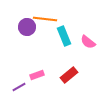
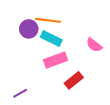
cyan rectangle: (64, 36) -> (51, 39), moved, turned -42
pink rectangle: (37, 75) -> (56, 60), moved, size x1.5

